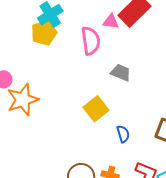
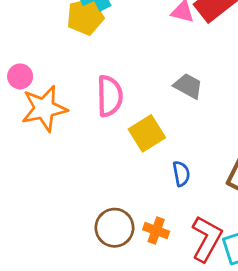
pink semicircle: (91, 41) -> (110, 96), moved

